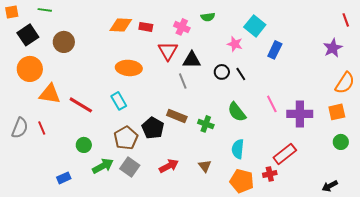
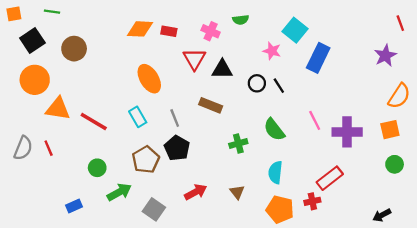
blue rectangle: (275, 50) -> (318, 58), size x1.4
orange ellipse: (129, 68) -> (149, 79), turned 55
gray line: (183, 81) -> (175, 118), moved
brown rectangle: (177, 116) -> (211, 105), moved
green cross: (206, 124) -> (238, 143), turned -35
gray square: (130, 167) -> (154, 209), moved

